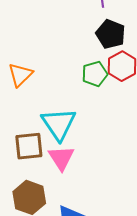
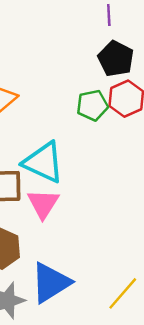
cyan triangle: (59, 124) -> (43, 162), turned -36

